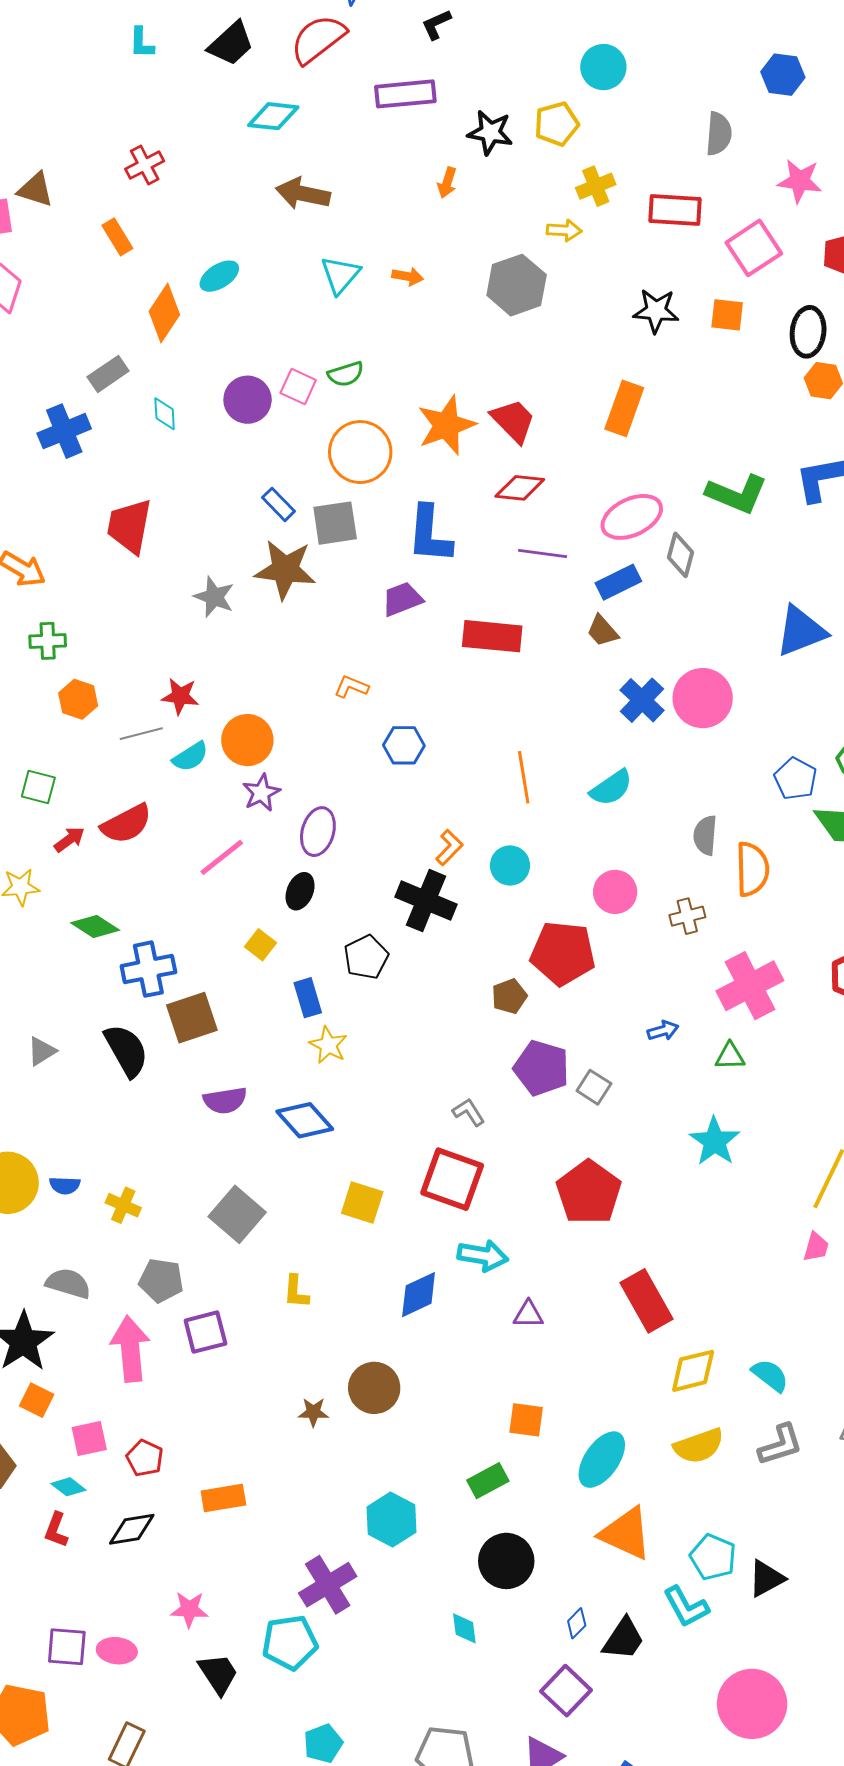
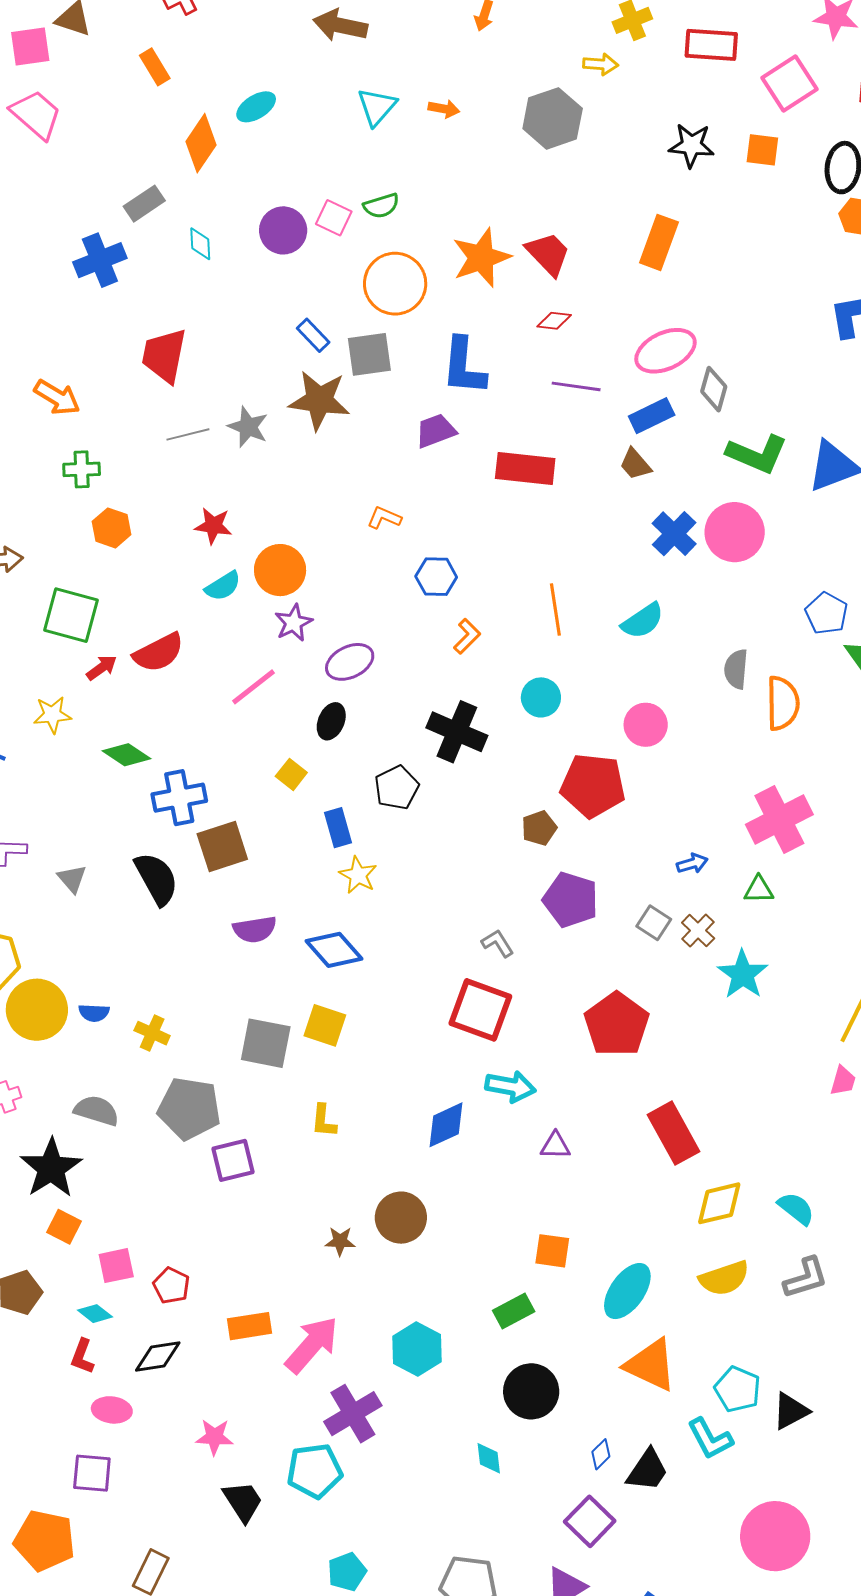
red diamond: (520, 488) -> (554, 321), size x0.7
green L-shape: (737, 494) -> (757, 454), moved
gray line: (141, 734) -> (188, 434), moved
green square: (38, 787) -> (71, 615), size x1.6
purple ellipse: (318, 832) -> (350, 662), turned 48
orange L-shape: (449, 847) -> (467, 636), moved
brown cross: (687, 916) -> (698, 930), moved, turned -32
gray triangle: (42, 1051) -> (72, 879), turned -40
gray square: (594, 1087) -> (654, 923), moved
yellow square: (362, 1202) -> (325, 1025), moved
gray square: (237, 1214) -> (266, 1043), turned -30
gray pentagon: (161, 1280) -> (189, 1108), size x1.4
pink arrow: (130, 1349) -> (312, 1345), moved, turned 46
pink ellipse: (117, 1651) -> (112, 1410), moved

